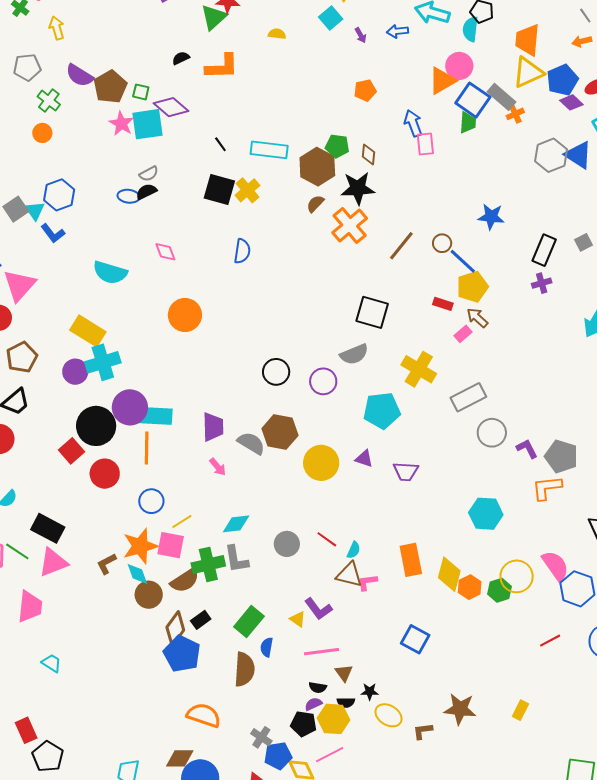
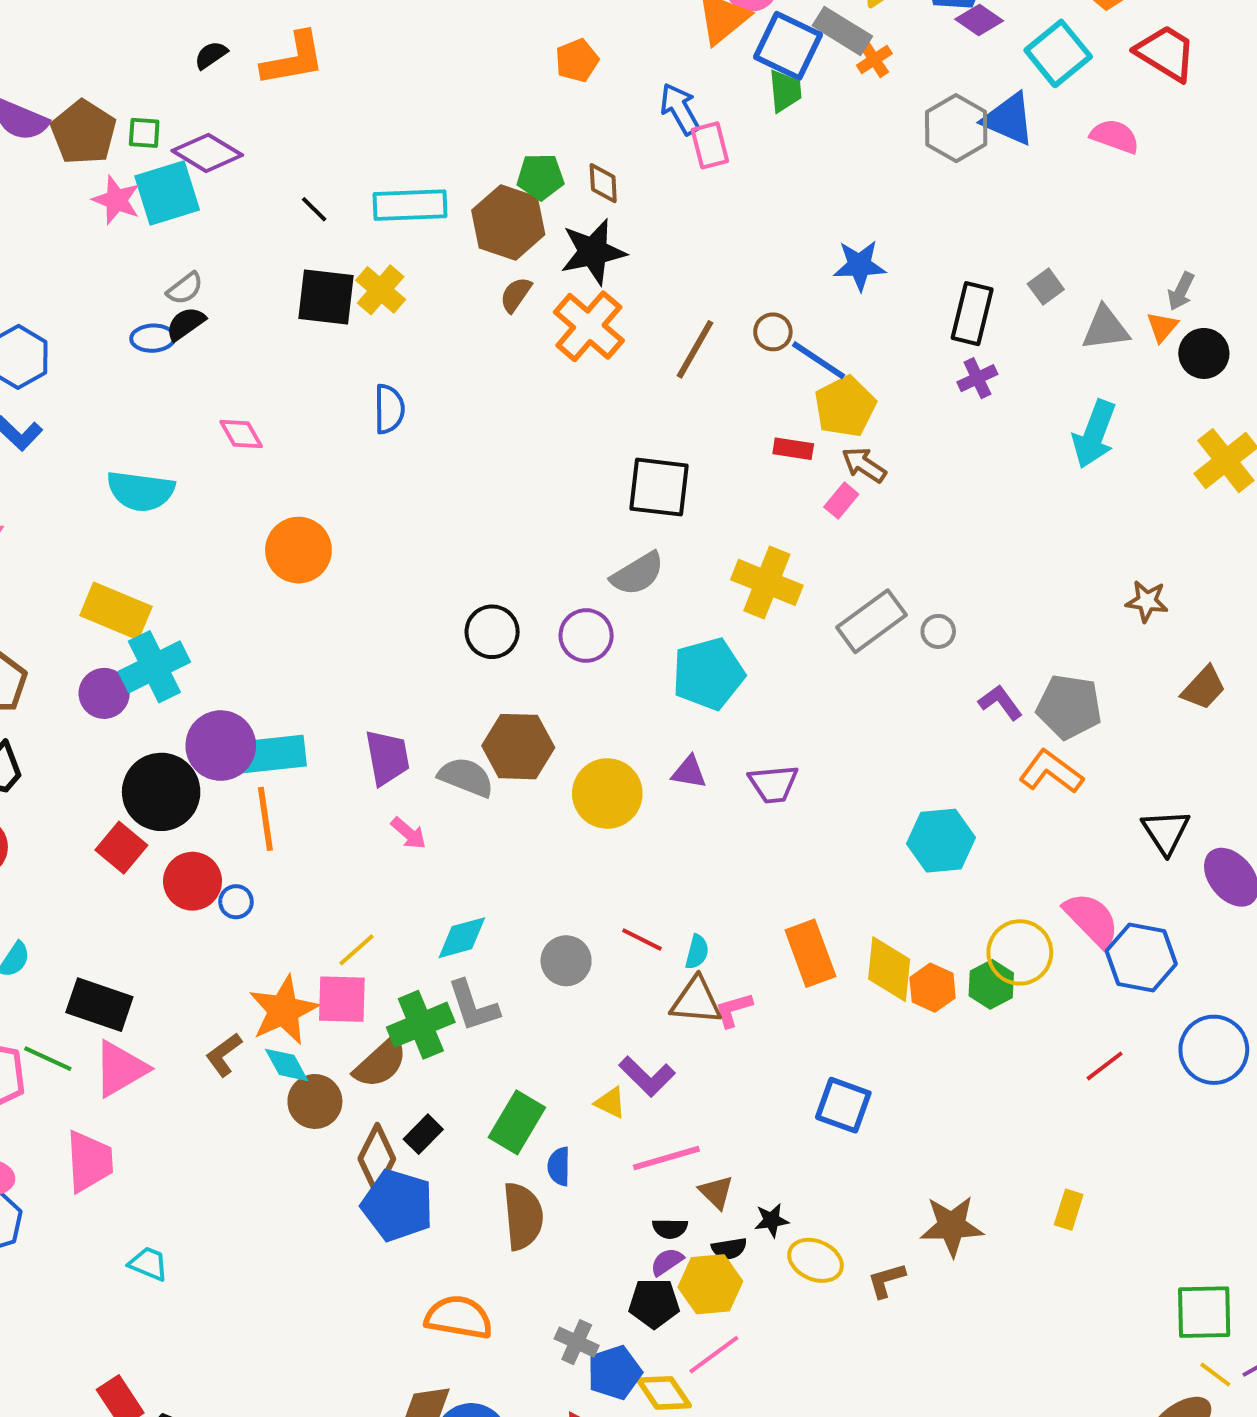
gray circle: (492, 433) -> (938, 631), moved, size x0.6
orange L-shape: (547, 488) -> (1051, 772), turned 52
blue circle: (151, 501) -> (236, 902), moved, size x0.7

